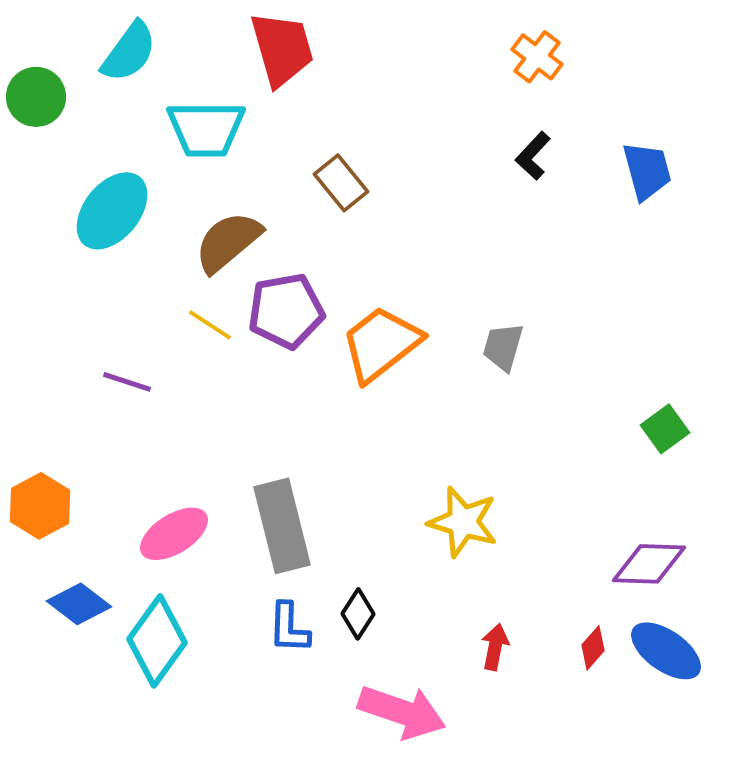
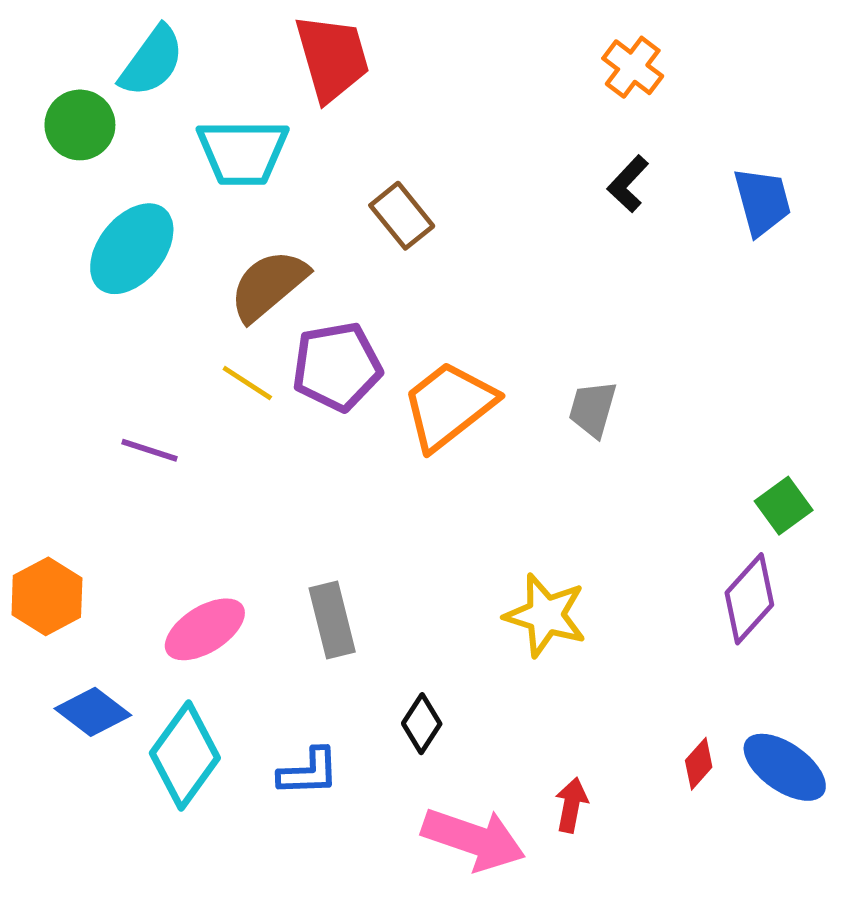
green circle: (36, 97) -> (80, 125), moved
gray rectangle: (282, 526) -> (332, 620), size x0.7
purple diamond: (649, 564) -> (749, 599), moved, turned -50
blue L-shape: (289, 628) -> (309, 772), moved, turned -94
red arrow: (495, 647) -> (571, 805), moved

